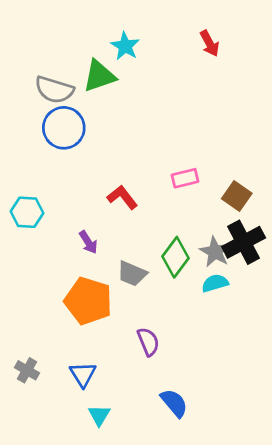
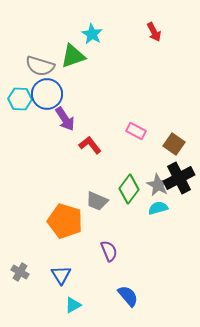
pink rectangle: (185, 178) -> (136, 131), turned 42
cyan hexagon: (27, 212) -> (20, 99), moved
purple arrow: (88, 242) -> (65, 119), moved, size x1.4
cyan triangle: (99, 415) -> (73, 305), turned 30

